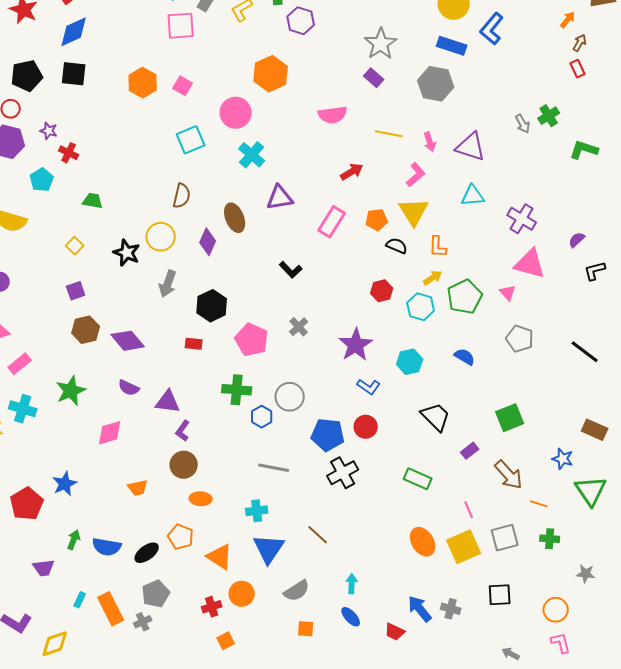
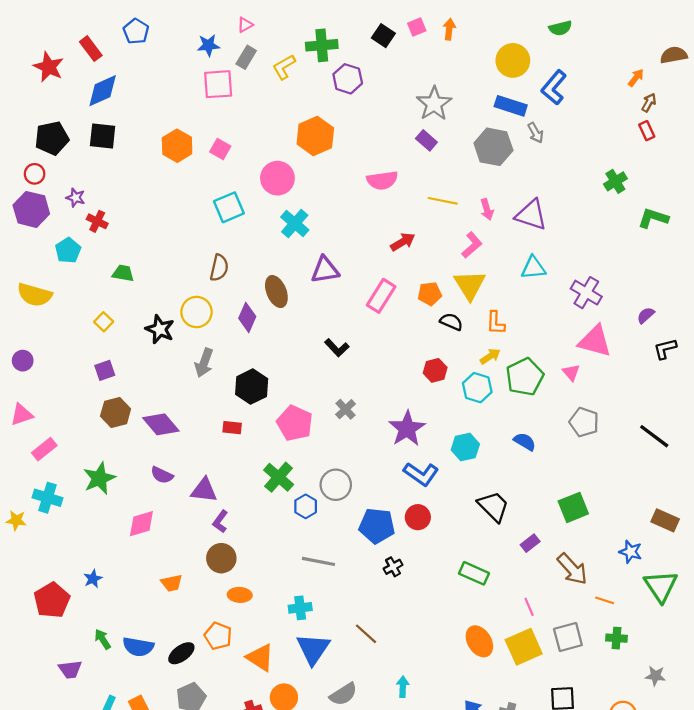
gray arrow: (523, 124) -> (536, 133), moved
blue L-shape: (369, 387) -> (421, 474), size x1.4
green cross: (237, 390) -> (279, 477), turned 36
black cross: (343, 473) -> (393, 567), size x0.6
blue star: (65, 484) -> (93, 579), size x0.7
green arrow: (74, 540) -> (103, 639), turned -54

